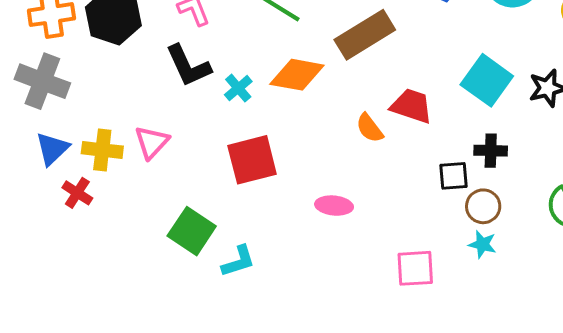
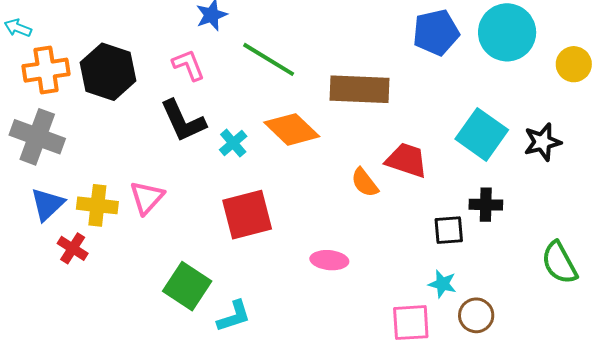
brown rectangle: (365, 35) -> (360, 89), turned 34
orange diamond: (297, 75) -> (292, 129), turned 34
brown circle: (483, 206) -> (476, 315), moved
cyan star: (482, 244) -> (442, 284), moved

